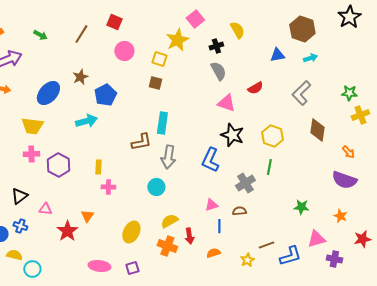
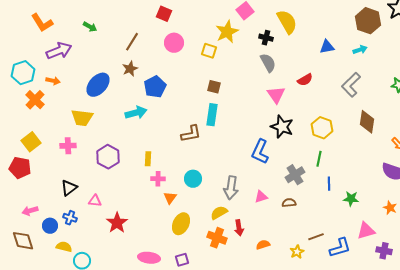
brown hexagon: (302, 29) -> (368, 21), moved
yellow semicircle: (237, 30) -> (287, 22), size x1.4
brown line: (81, 34) -> (132, 42), moved
black cross: (216, 46) -> (266, 38), turned 32
brown square: (155, 83) -> (214, 87), moved
pink triangle: (226, 103) -> (276, 95), turned 36
pink cross: (31, 154) -> (68, 146), moved
gray arrow: (168, 157) -> (231, 188), moved
cyan circle: (156, 187) -> (193, 179), moved
orange triangle: (87, 216) -> (170, 198), moved
blue line: (219, 226) -> (329, 184), moved

